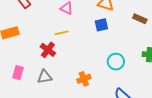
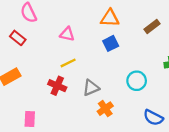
brown rectangle: (140, 19) -> (152, 26), turned -48
gray triangle: (45, 77) -> (91, 88), moved

